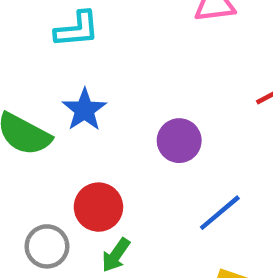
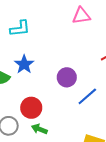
blue line: (220, 213) -> (87, 96), moved
green arrow: (116, 255) -> (39, 129), turned 77

